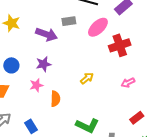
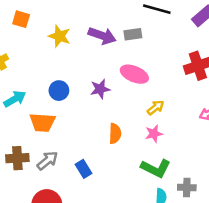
pink ellipse: (98, 27) -> (134, 74), moved, turned 65
purple arrow: (46, 34) -> (102, 36), moved
pink star: (36, 85) -> (154, 134), moved

